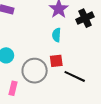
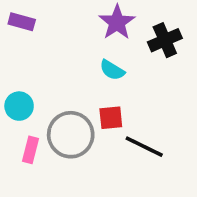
cyan semicircle: (56, 35) -> (112, 70), turned -64
pink rectangle: (13, 88) -> (31, 150), moved

